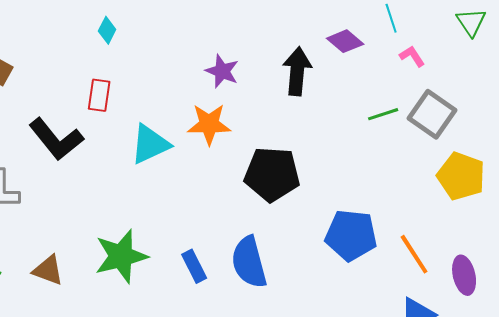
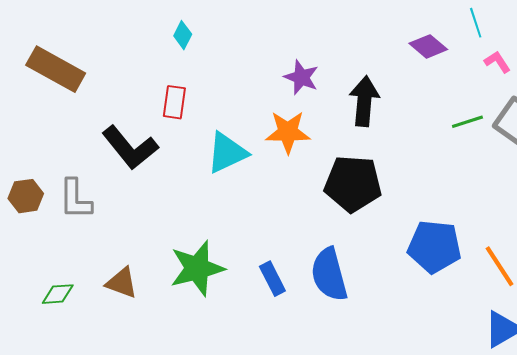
black arrow: (297, 71) -> (364, 101), moved

